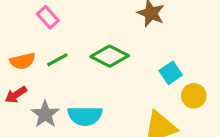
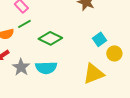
green diamond: (110, 56) -> (50, 38), moved
green line: (57, 60) -> (24, 24), moved

